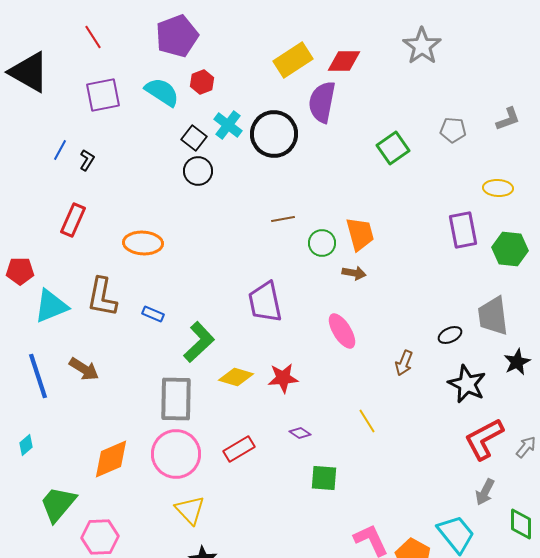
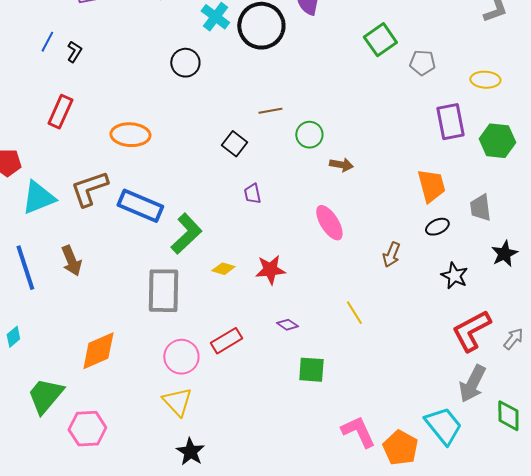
gray pentagon: (453, 130) -> (422, 63), moved
black square: (194, 138) -> (234, 144), moved
orange trapezoid: (360, 234) -> (431, 186), moved
brown L-shape: (102, 297) -> (89, 189), turned 60
purple trapezoid: (265, 302) -> (252, 194), size x0.5
blue rectangle: (153, 314) -> (140, 206), size x2.0
gray trapezoid: (493, 316) -> (480, 208), size x0.7
brown arrow: (84, 369) -> (71, 261), turned 36
yellow diamond: (236, 377) -> (223, 269), size x0.7
black star: (467, 384) -> (454, 276), size x0.7
pink circle: (176, 454) -> (181, 357), moved, size x0.7
gray arrow: (485, 492) -> (472, 384), size x1.4

